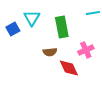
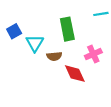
cyan triangle: (32, 18) -> (35, 43), moved

